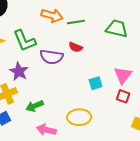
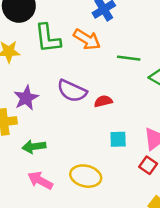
green line: (76, 22) -> (129, 58), moved
green L-shape: (25, 41) -> (48, 38), moved
red semicircle: (76, 47) -> (103, 101), moved, turned 128

